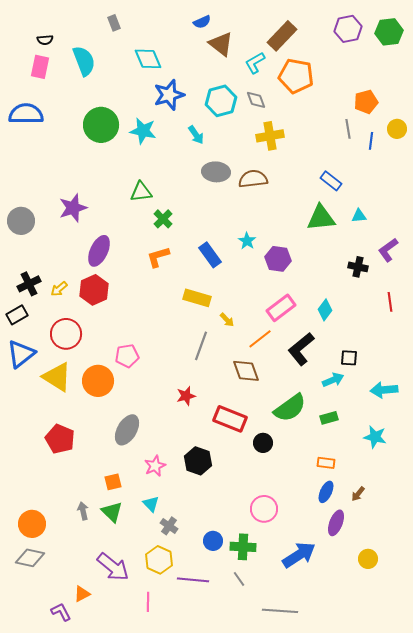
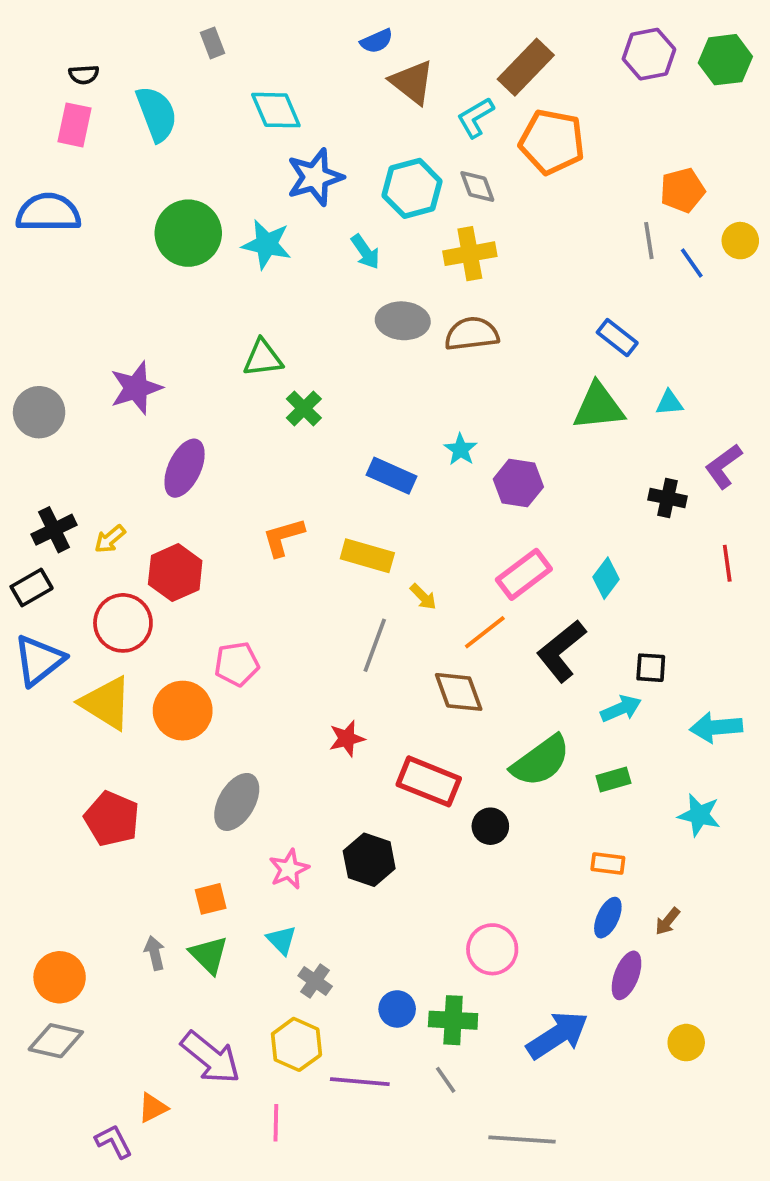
yellow cross: (270, 136) -> (470, 254), moved
blue line: (371, 141) -> (692, 263), turned -42
blue rectangle: (210, 255) -> (392, 476), turned -30
orange L-shape: (158, 257) -> (283, 537), moved
red hexagon: (94, 290) -> (175, 573), moved

